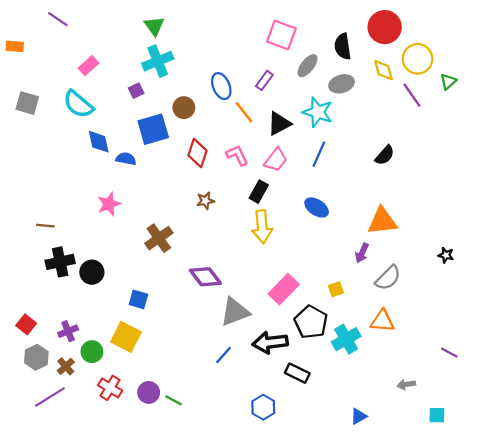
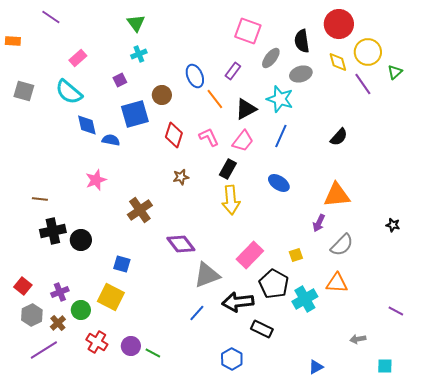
cyan cross: (158, 61) -> (139, 54), size x0.6

